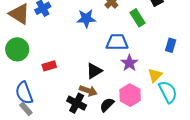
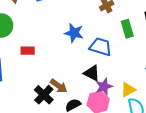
blue star: (86, 19) -> (74, 33), moved
purple star: (129, 63) -> (104, 87), moved
black triangle: (94, 71) -> (92, 73), moved, turned 42

